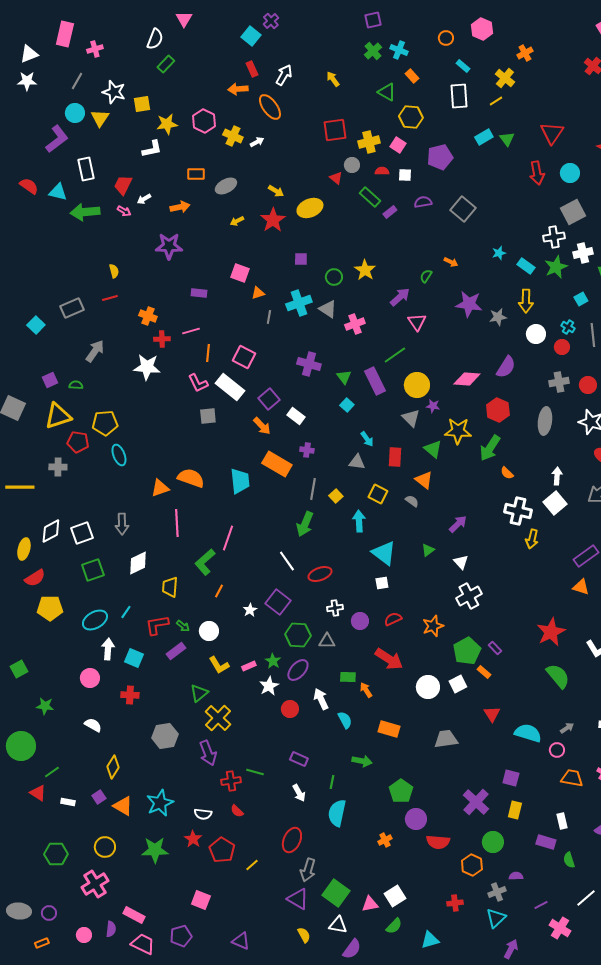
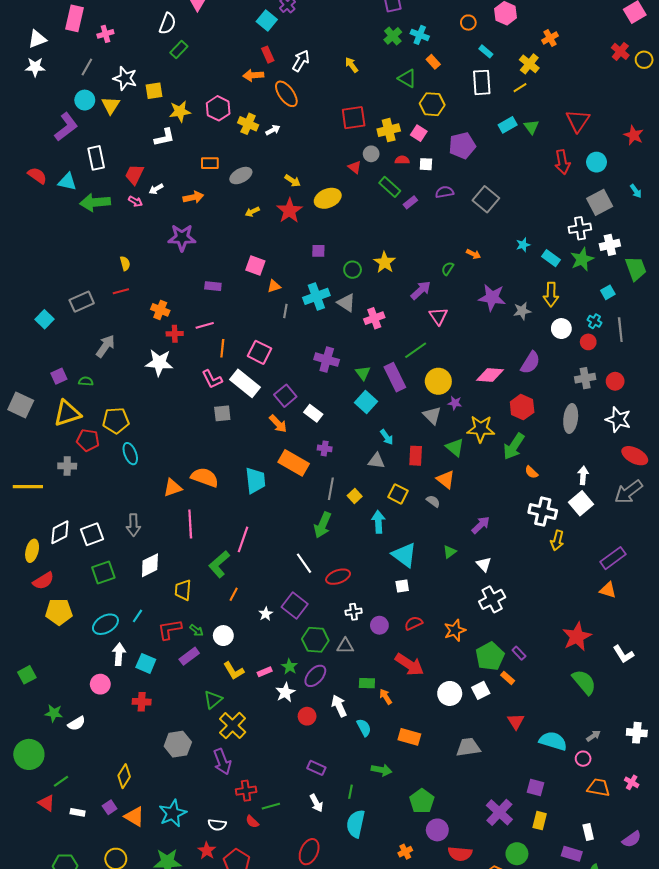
cyan square: (347, 405) -> (366, 402), size x1.5
white semicircle: (93, 725) -> (76, 723), moved, turned 120
green line: (255, 772) -> (271, 806), moved, turned -30

